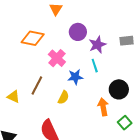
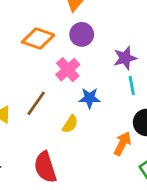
purple circle: (78, 32) -> (82, 34), moved
cyan line: (95, 66) -> (132, 85), moved
orange arrow: (103, 107) -> (122, 144), turned 30

